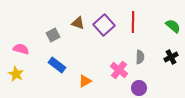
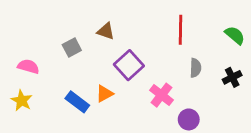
purple square: (104, 25) -> (129, 65), moved
gray semicircle: (140, 57) -> (195, 68), moved
blue rectangle: (57, 65) -> (77, 102), moved
orange triangle: (85, 81) -> (104, 94), moved

